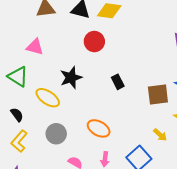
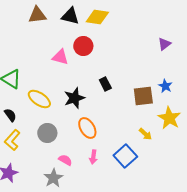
pink triangle: (35, 47) -> (60, 57), moved
black star: (71, 78) -> (74, 98), moved
orange ellipse: (99, 128) -> (87, 128), turned 30

